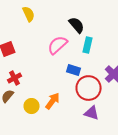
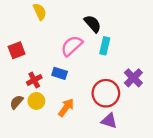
blue rectangle: (74, 70) -> (60, 73), moved
red cross: (14, 78) -> (34, 80), moved
yellow circle: (32, 106) -> (36, 101), moved

